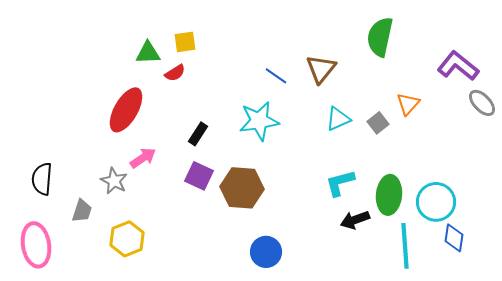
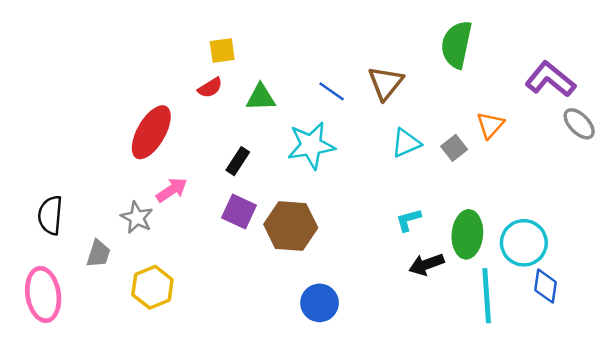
green triangle: (148, 53) -> (261, 97), moved
cyan L-shape: (340, 183) -> (408, 220), size x0.7

